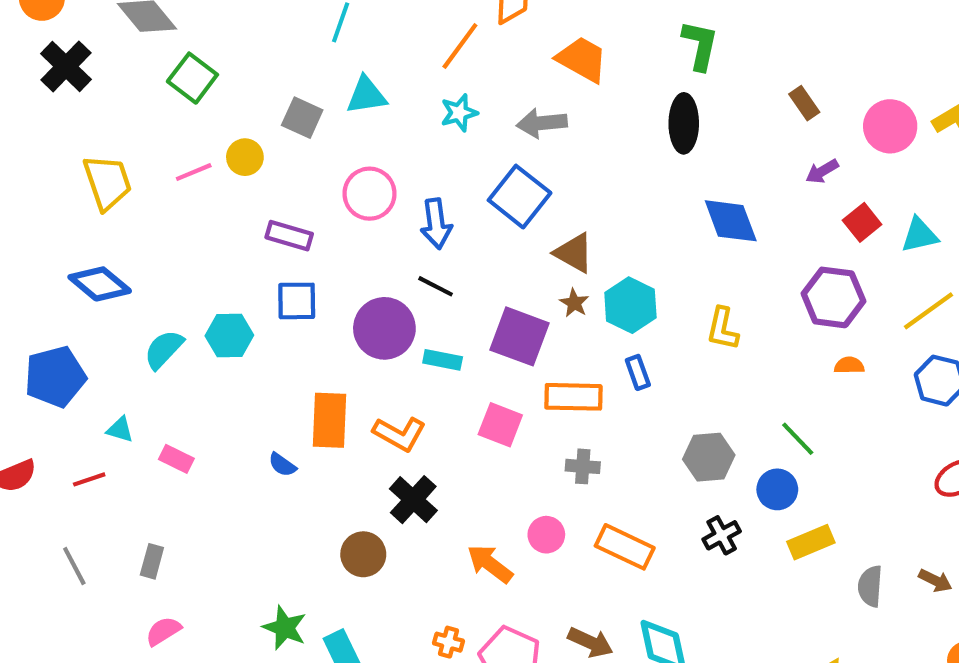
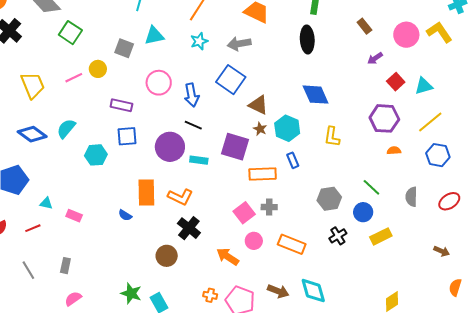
blue diamond: (731, 221) -> (316, 95), moved
cyan semicircle: (164, 349) -> (66, 129), moved
pink square: (500, 425) -> (244, 213), moved, turned 35
gray semicircle: (870, 586) -> (411, 197), moved

